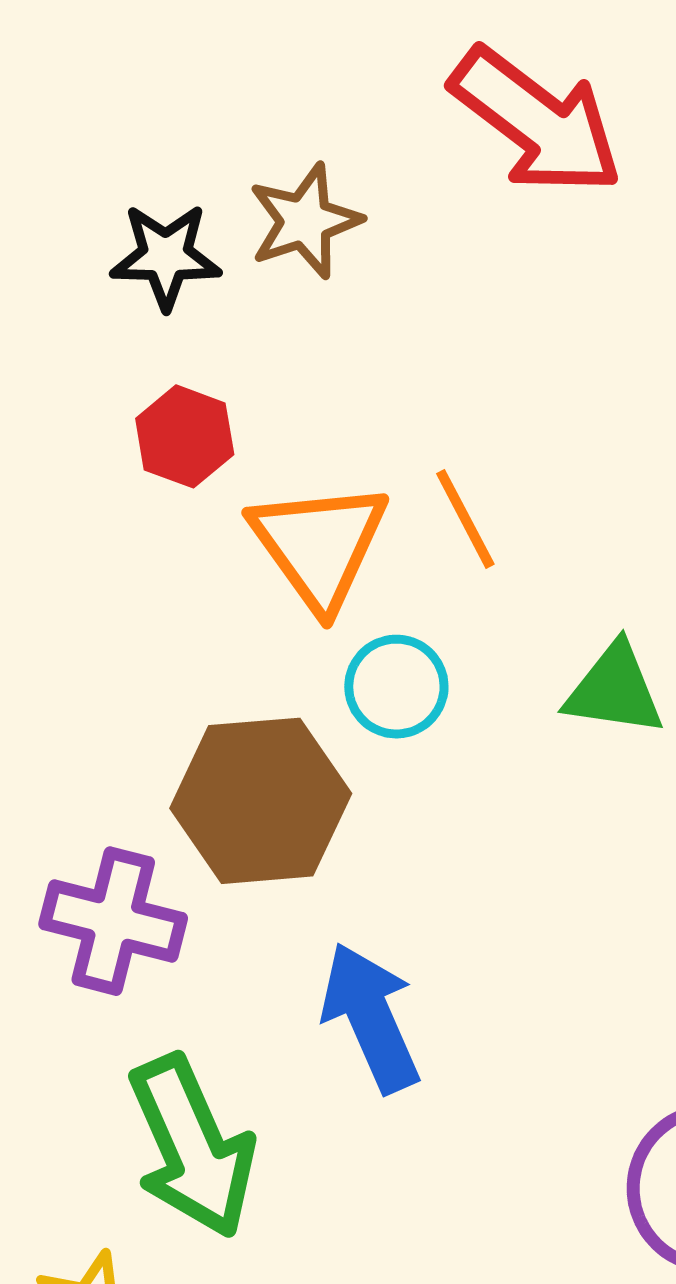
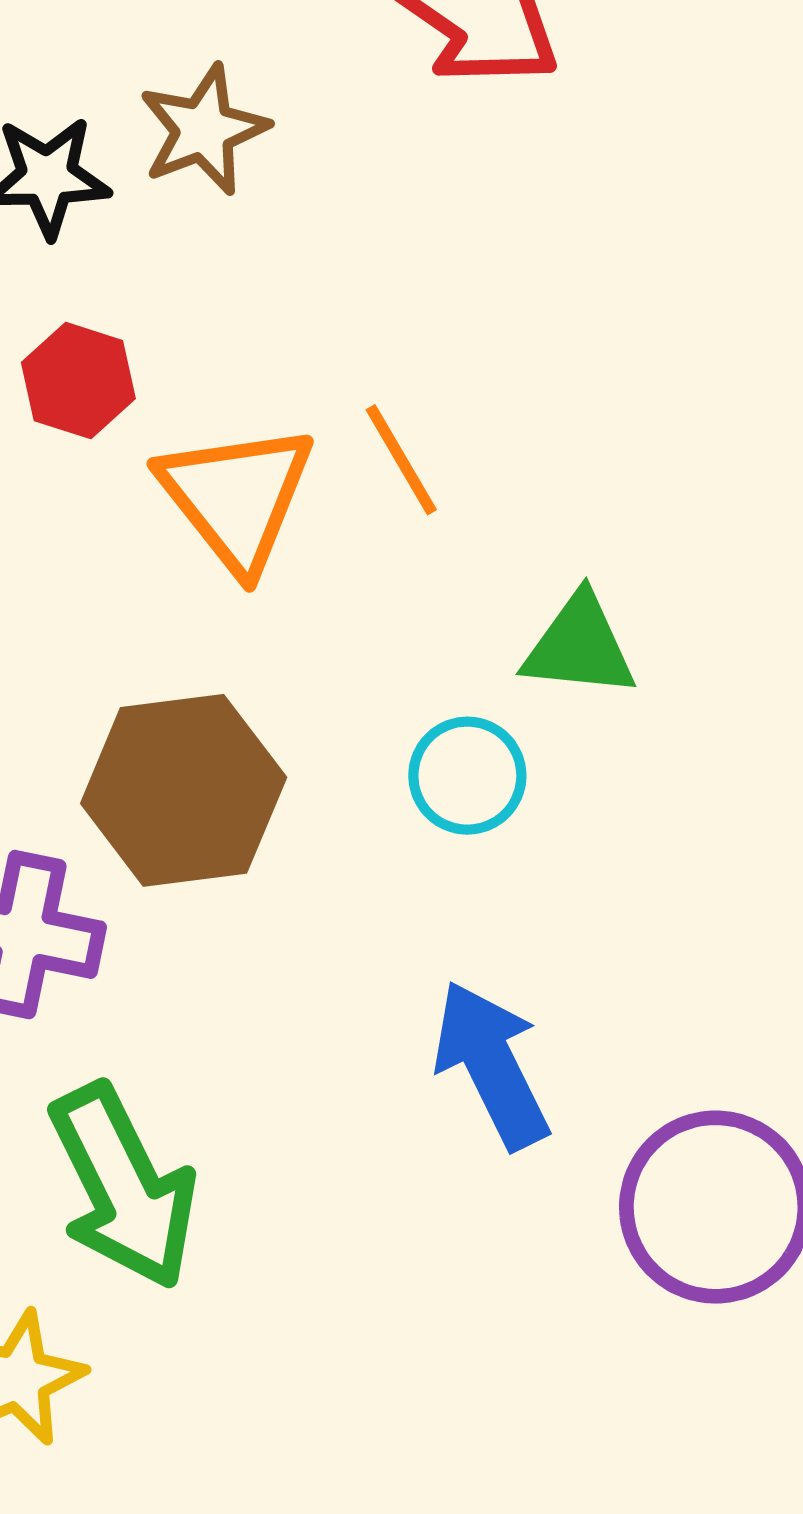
cyan circle: (396, 687) -> (467, 776), moved
blue arrow: (371, 1017) -> (491, 1065), moved

